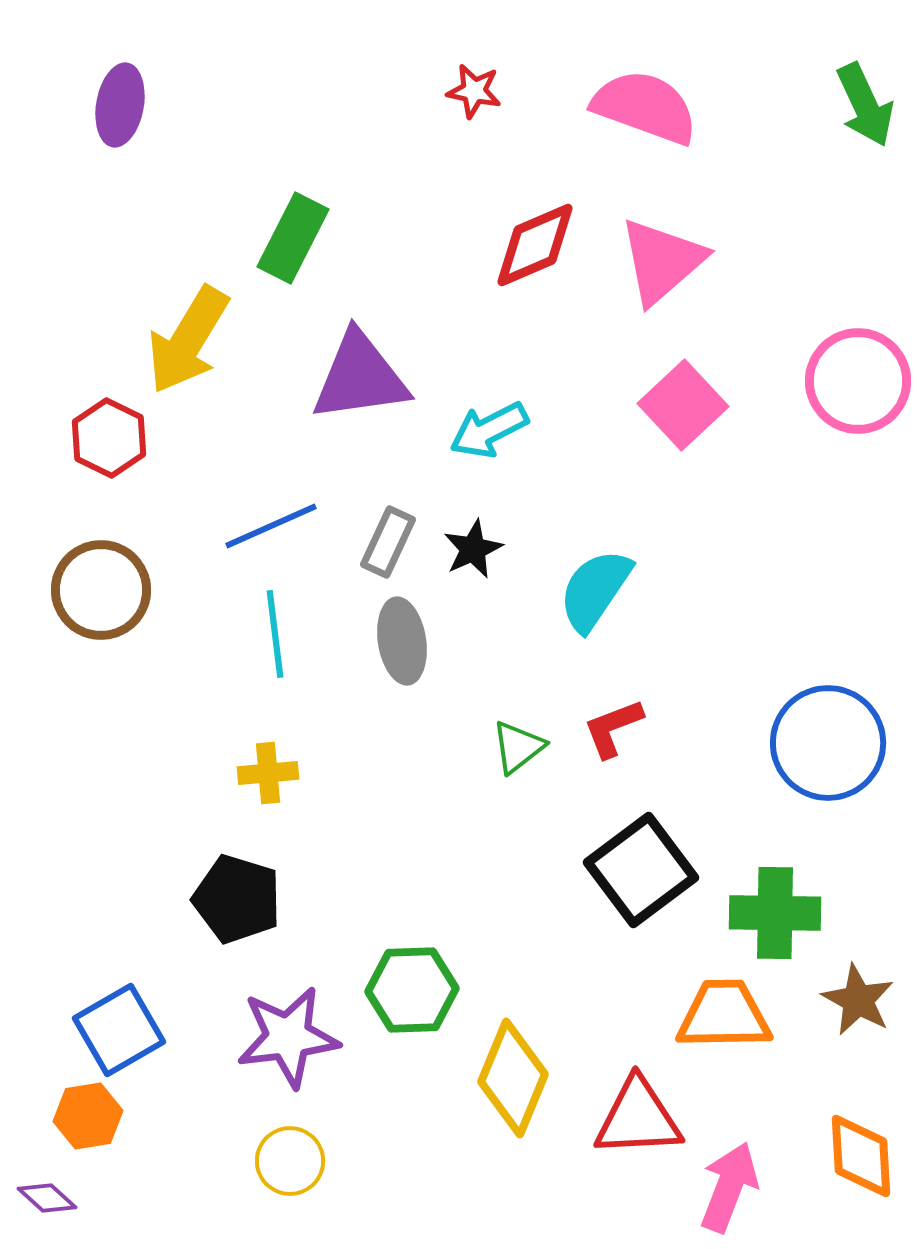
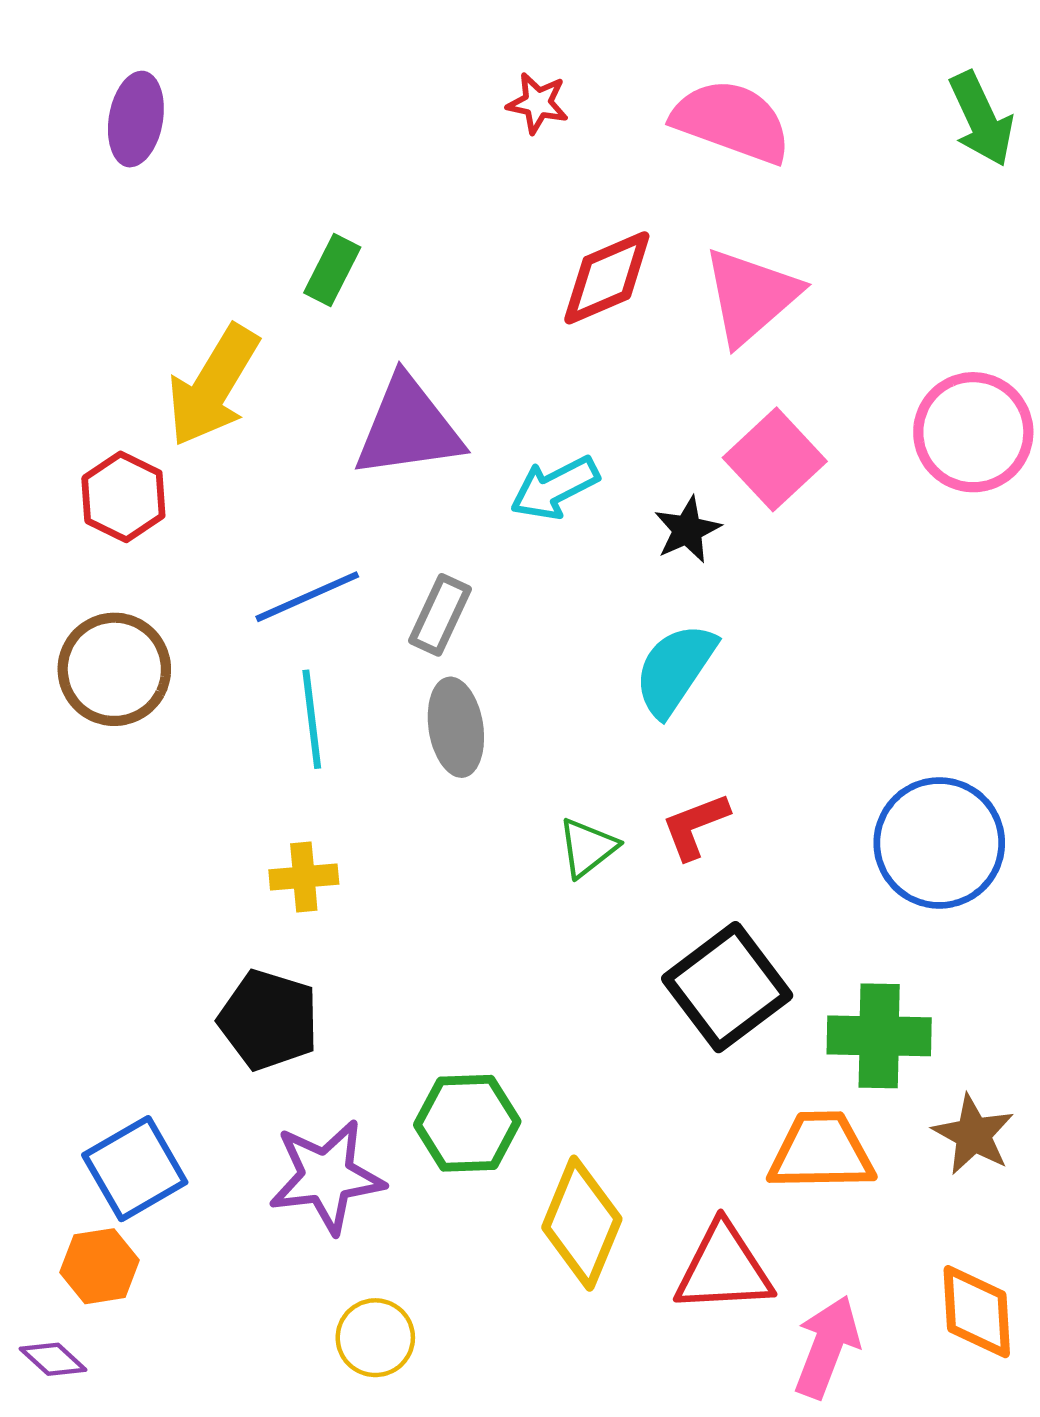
green rectangle: (293, 238) -> (332, 270), size x0.7
black star: (473, 549) -> (687, 530), moved
yellow circle: (290, 1161) -> (375, 1338), moved

